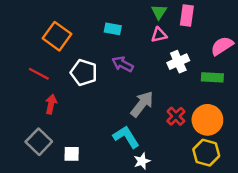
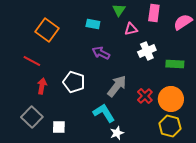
green triangle: (159, 12) -> (119, 10), moved
pink semicircle: (222, 46) -> (183, 22), moved
white pentagon: (84, 73) -> (74, 82), moved

